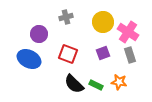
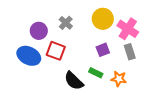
gray cross: (66, 17) -> (66, 23), moved, turned -32
red square: (68, 54) -> (56, 51), moved
green rectangle: (96, 85) -> (96, 73), moved

